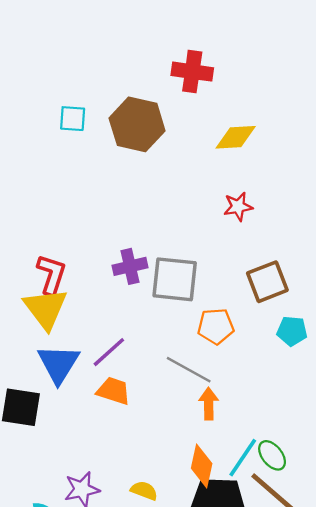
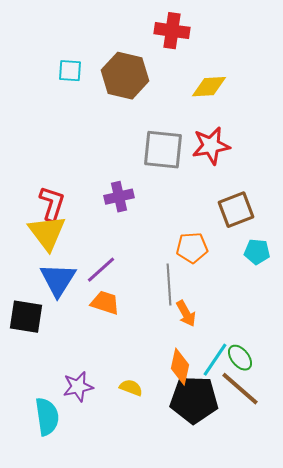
red star: (238, 207) -> (211, 146), size x1.5
gray square: (175, 279) -> (163, 150), moved
gray line: (189, 370) -> (169, 285), turned 57
orange arrow: (209, 404) -> (186, 314), turned 152

